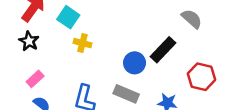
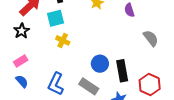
cyan square: (68, 17) -> (56, 18), turned 30
black rectangle: (163, 50) -> (122, 71), moved, turned -65

